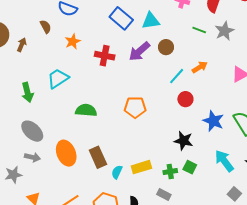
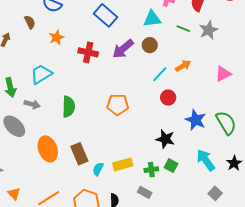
cyan triangle: (151, 21) -> (152, 19), moved
green semicircle: (86, 110) -> (69, 107), turned 85
gray arrow: (32, 157) -> (32, 104), moved

